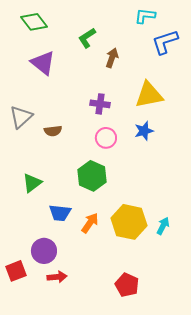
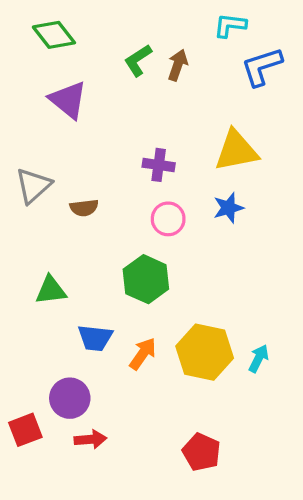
brown arrow: (112, 58) -> (178, 65), moved
green triangle: (32, 183) -> (51, 290), turned 30

